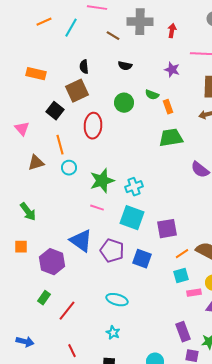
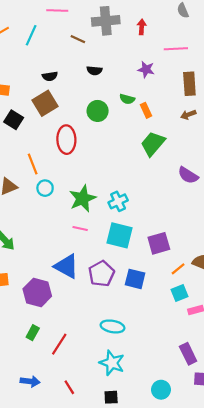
black semicircle: (84, 67) -> (50, 76), turned -88
black square: (55, 111) -> (14, 120), moved
green trapezoid: (171, 138) -> (153, 144), turned -35
purple pentagon: (112, 251) -> (101, 274), turned 30
cyan star: (113, 333) -> (112, 363), size x1.6
blue arrow: (25, 342) -> (30, 381), moved

